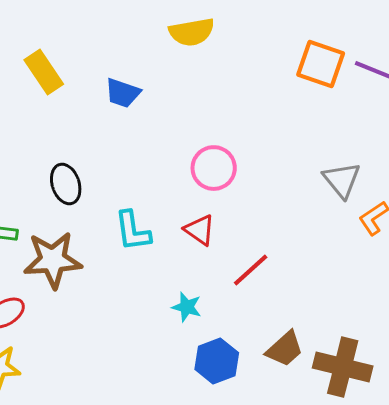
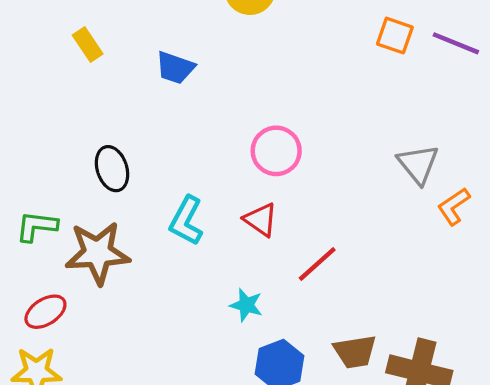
orange square: (321, 64) -> (395, 36), size x0.7
yellow rectangle: (44, 72) -> (88, 44), size x0.7
cyan L-shape: (133, 231) -> (186, 221), turned 36
brown trapezoid: (285, 349) -> (355, 352), turned 33

